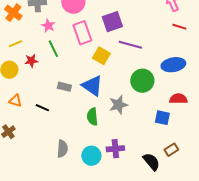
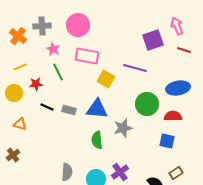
purple square: (112, 22) -> (153, 40), moved
pink rectangle: (82, 33) -> (87, 56), turned -60
blue triangle: (92, 86) -> (97, 109), turned -30
red semicircle: (178, 99) -> (173, 116), moved
black line: (42, 108) -> (47, 107), moved
purple cross: (115, 149) -> (120, 172), turned -30

